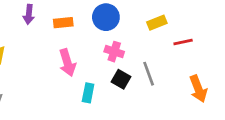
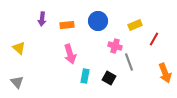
red line: (183, 42) -> (154, 39), turned -48
pink cross: (114, 52) -> (115, 46), moved
black square: (121, 79) -> (109, 78), moved

